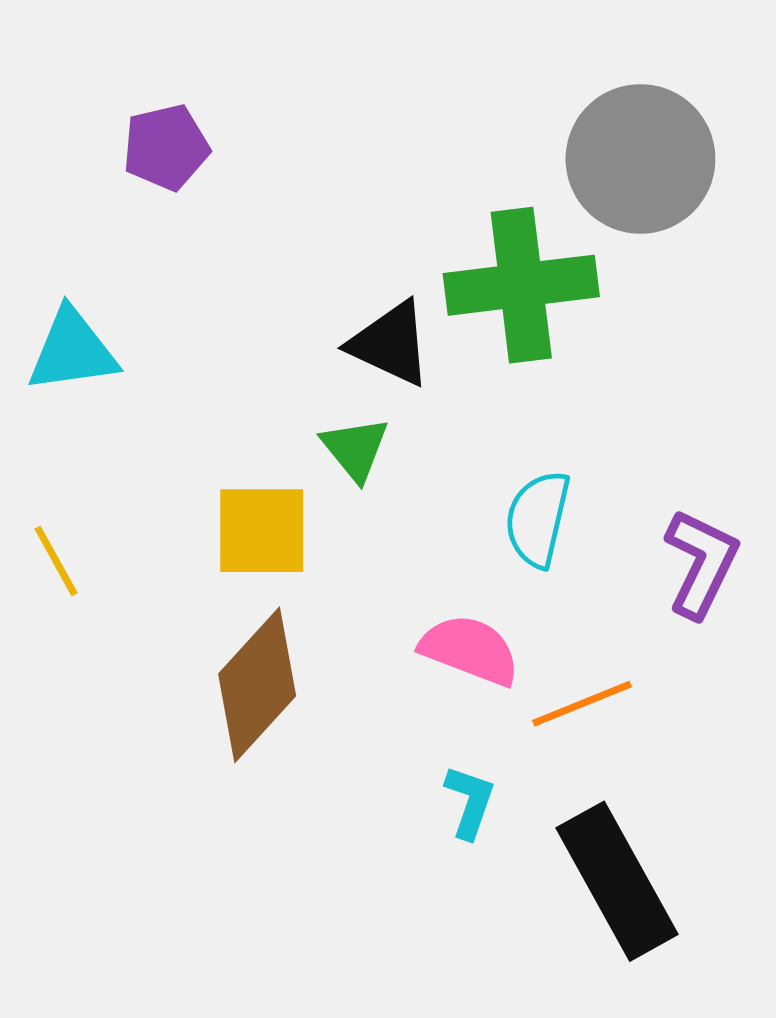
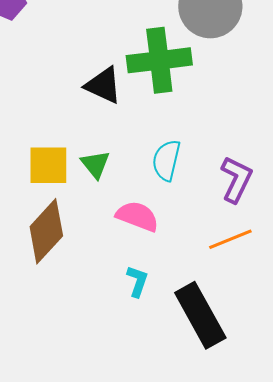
green triangle: (355, 449) -> (95, 164), moved
orange line: (582, 704) -> (230, 239), moved

